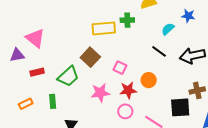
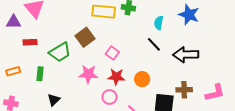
blue star: (188, 16) -> (189, 15), size x1.5
cyan semicircle: (168, 29) -> (159, 23), moved, turned -48
orange circle: (149, 80) -> (142, 79), moved

